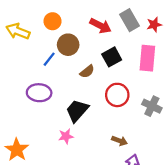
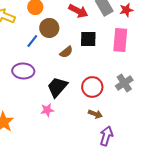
black square: (112, 57) -> (88, 39), turned 30
red circle: (117, 95) -> (92, 87), moved
gray cross: (152, 106) -> (124, 83), turned 30

